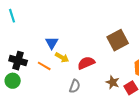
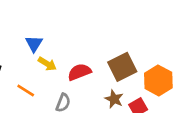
brown square: (118, 40) -> (122, 67), moved
orange line: (44, 66) -> (26, 90), moved

